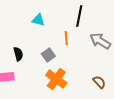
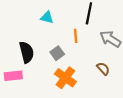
black semicircle: (18, 54) -> (27, 52), size x1.5
brown semicircle: (99, 82) -> (103, 69), moved

